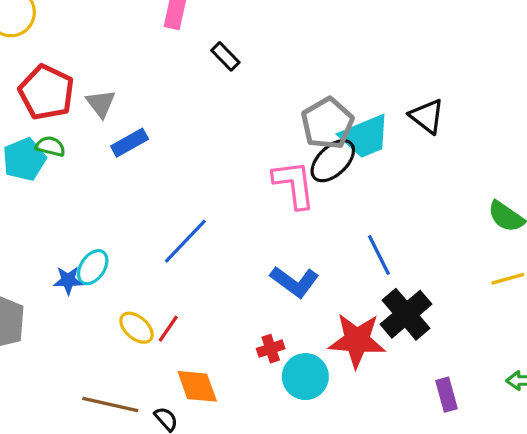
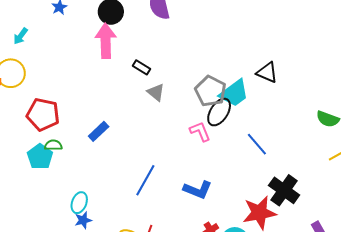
gray triangle: (101, 103) -> (156, 92), moved
pink L-shape: (294, 184) -> (200, 131), size x0.7
blue line: (379, 255) -> (257, 144), moved
cyan ellipse: (93, 267) -> (79, 203), moved
blue L-shape: (295, 282) -> (198, 190), moved

